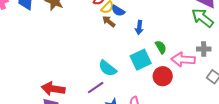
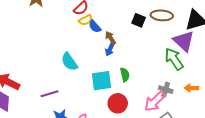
brown arrow: (109, 21) -> (111, 38), moved
pink arrow: (183, 60) -> (155, 101), moved, turned -65
cyan semicircle: (108, 68) -> (69, 62), moved

